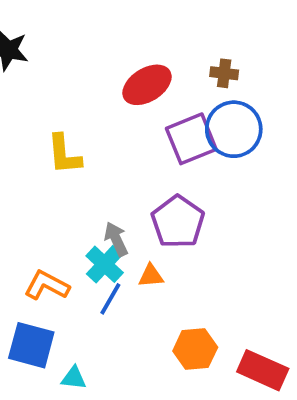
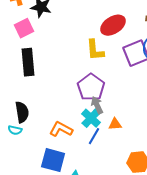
yellow L-shape: (64, 154) -> (95, 50), moved
purple pentagon: (178, 222) -> (91, 87), moved

